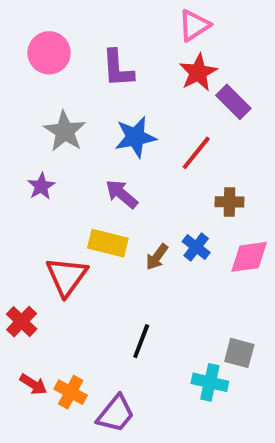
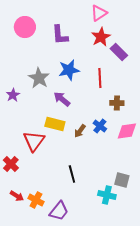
gray star: (65, 131) -> (39, 78), moved
red line: (196, 153) -> (100, 78), turned -42
purple star: (41, 186) -> (13, 95), moved
black line: (141, 341) -> (72, 174), turned -36

